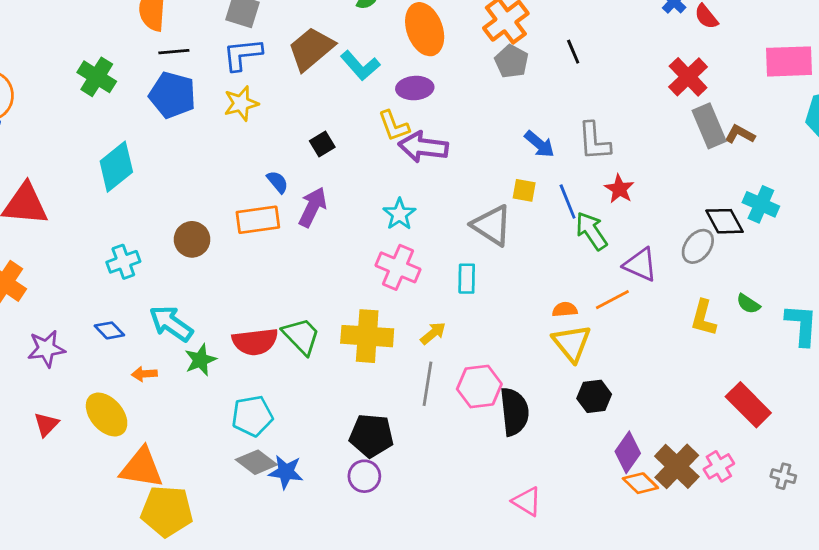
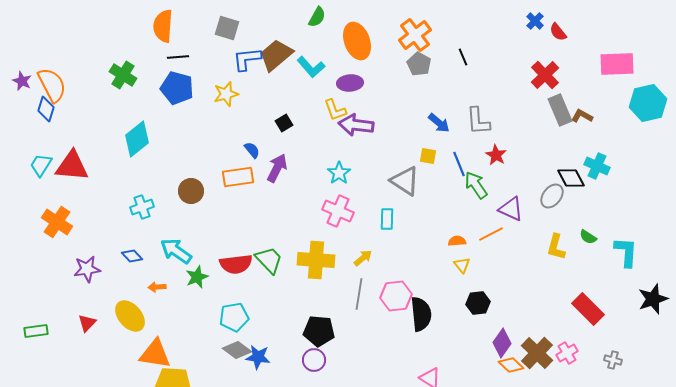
blue L-shape: (242, 54) -> (247, 59), moved
yellow triangle: (572, 343) -> (462, 265), size x0.6

